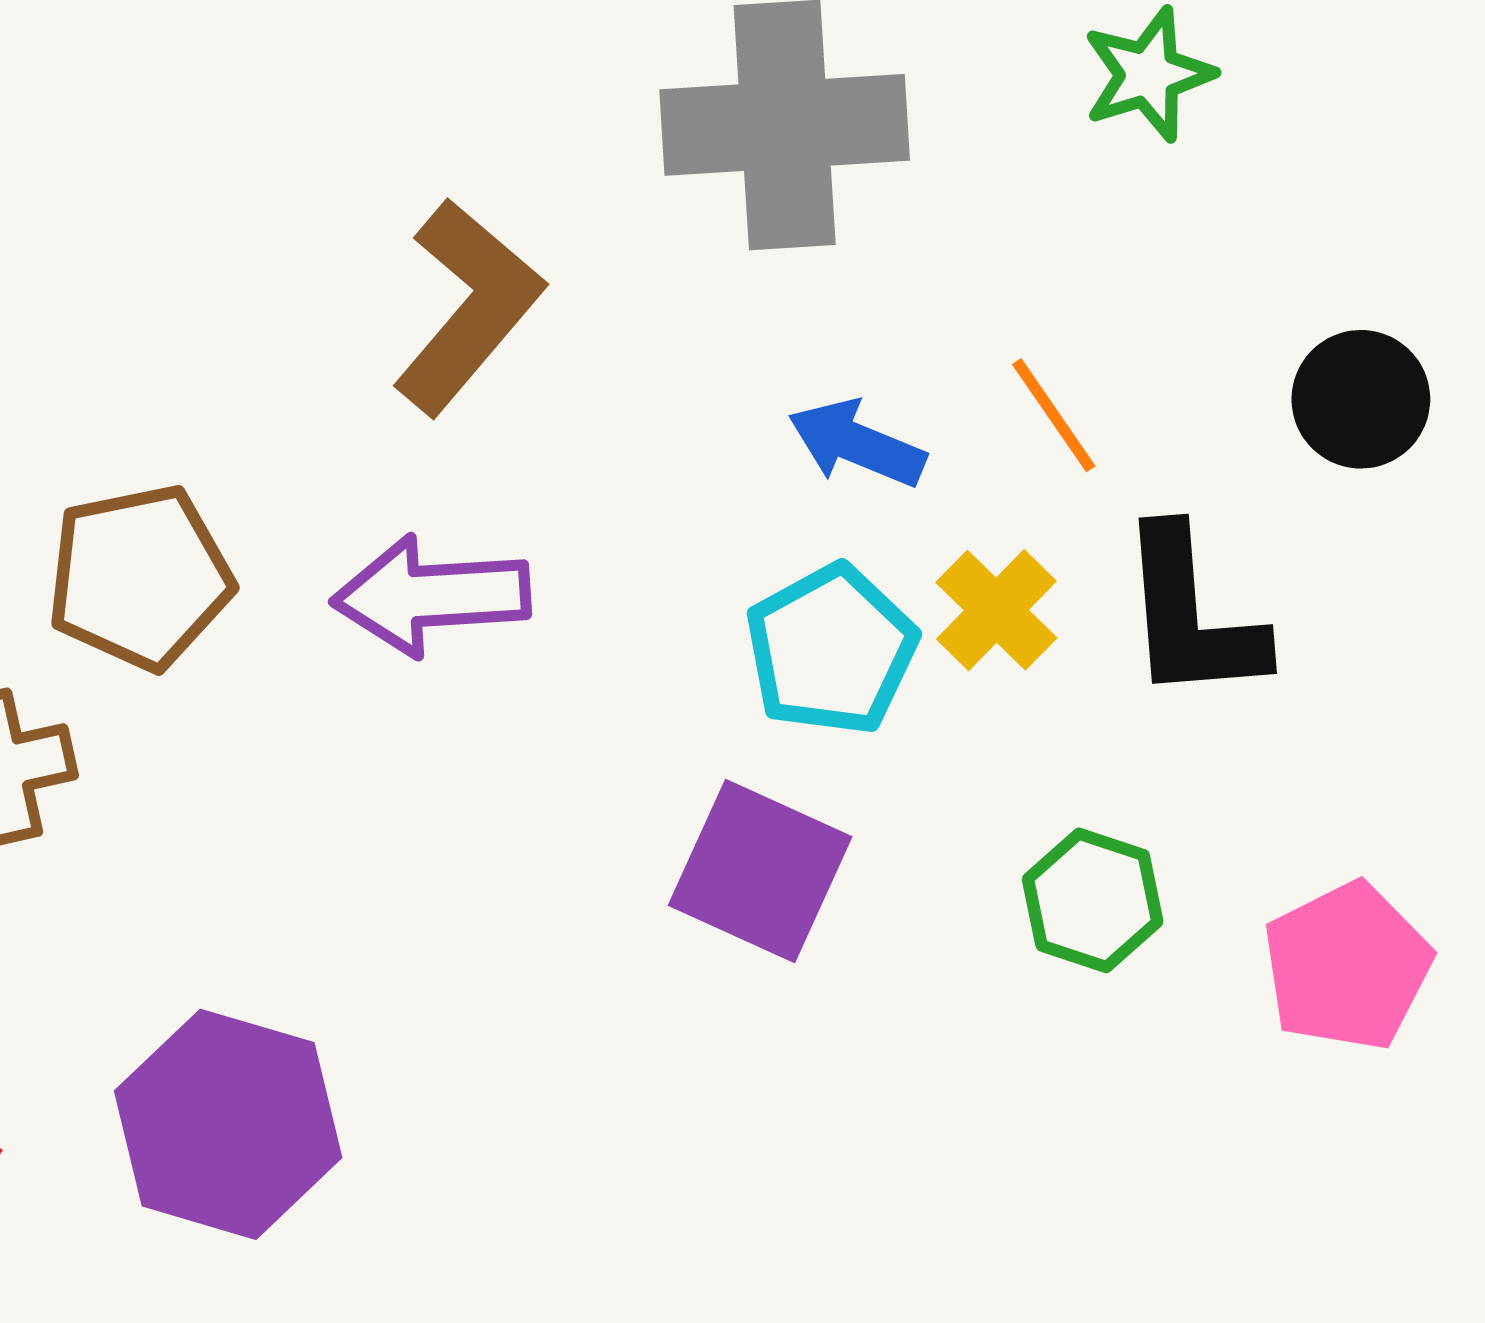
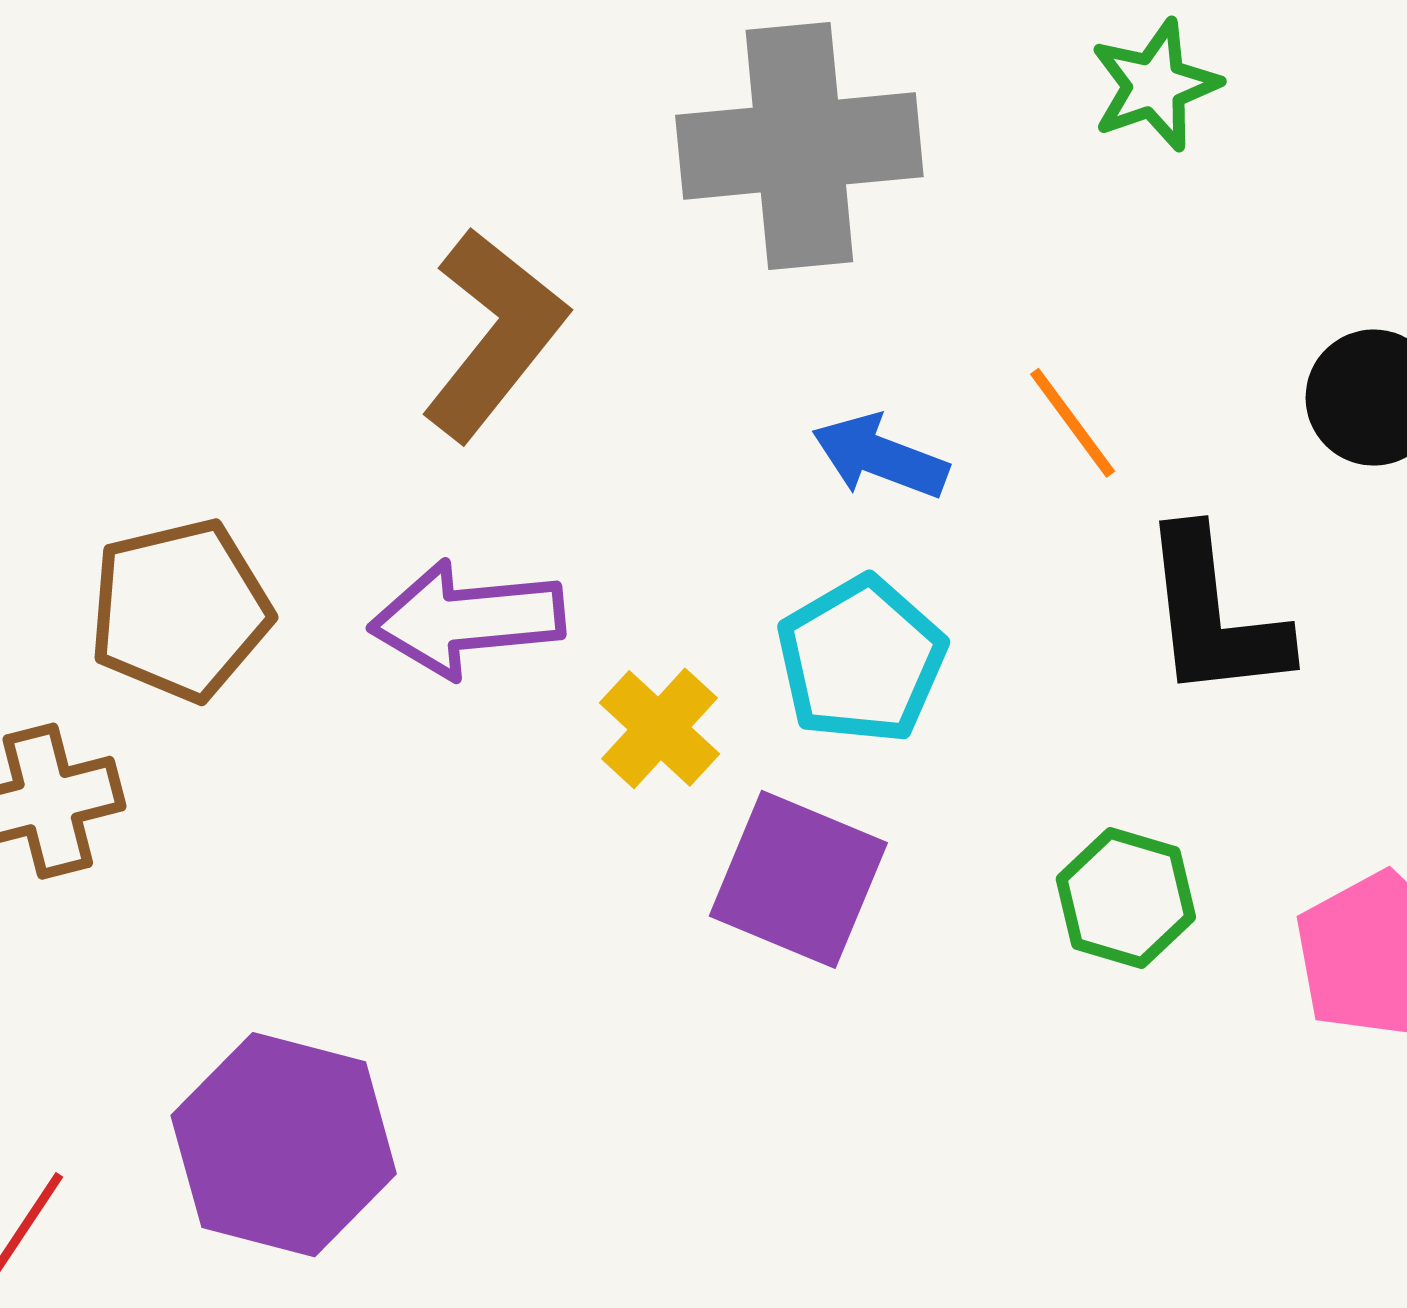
yellow cross: (996, 610) -> (660, 728), moved

